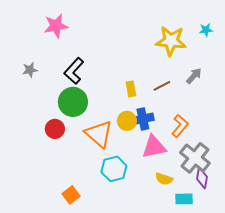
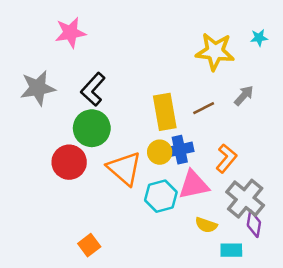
gray star: (30, 70) -> (38, 88), size x1.8
yellow rectangle: (131, 89) -> (165, 112), size x1.8
red circle: (55, 129) -> (69, 162), size x1.4
cyan hexagon: (114, 169) -> (161, 196), moved

